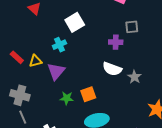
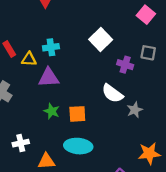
white square: (75, 22) -> (101, 40), moved, turned -30
cyan cross: (59, 45) -> (51, 47), moved
purple triangle: (56, 71) -> (49, 78), turned 30

